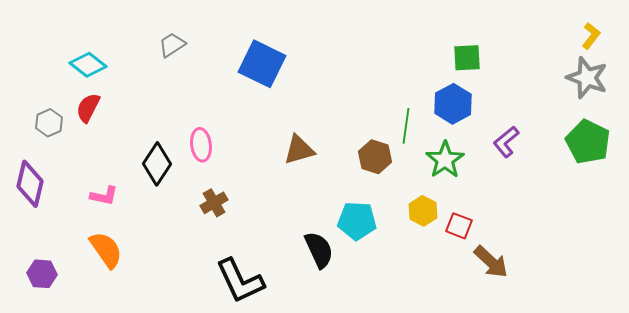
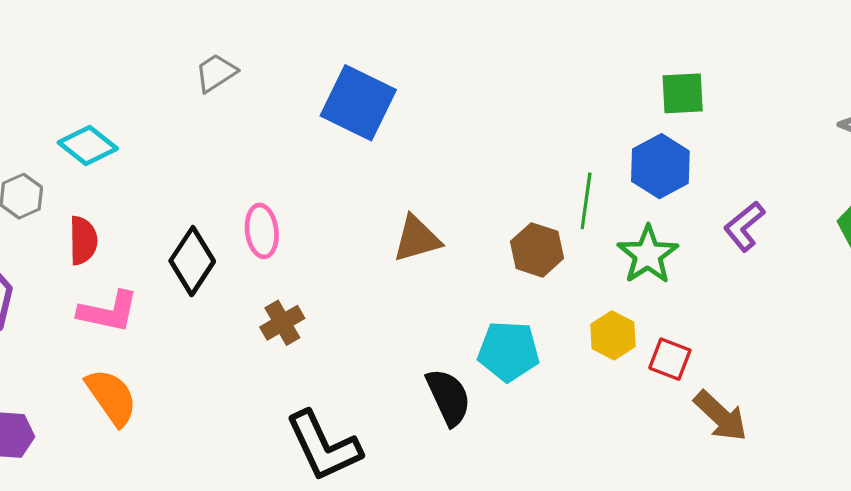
cyan diamond: (88, 65) -> (88, 146), moved
red semicircle: (88, 108) -> (83, 240), moved, turned 152
pink L-shape: (104, 196) -> (108, 312), size x1.4

